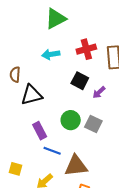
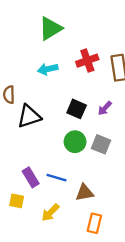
black square: (80, 81) -> (77, 109), moved
purple rectangle: (40, 131) -> (31, 177), moved
brown triangle: (76, 166) -> (85, 193), size x0.7

